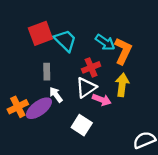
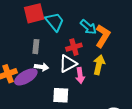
white arrow: (56, 95) -> (42, 67), turned 128
pink arrow: (102, 100) -> (80, 76), turned 56
white square: (82, 125) -> (61, 95), turned -36

